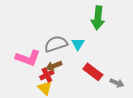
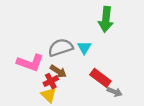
brown arrow: (54, 66) -> (58, 71), turned -126
gray arrow: (117, 83) -> (115, 92), moved

